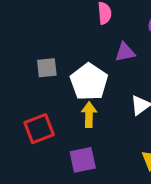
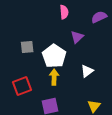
purple triangle: (125, 52) -> (77, 37), turned -32

